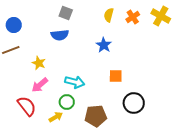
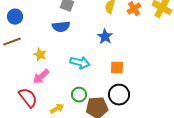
cyan arrow: (75, 82) -> (80, 63), moved
green circle: (67, 102) -> (79, 95), moved
black circle: (134, 103) -> (119, 95), moved

